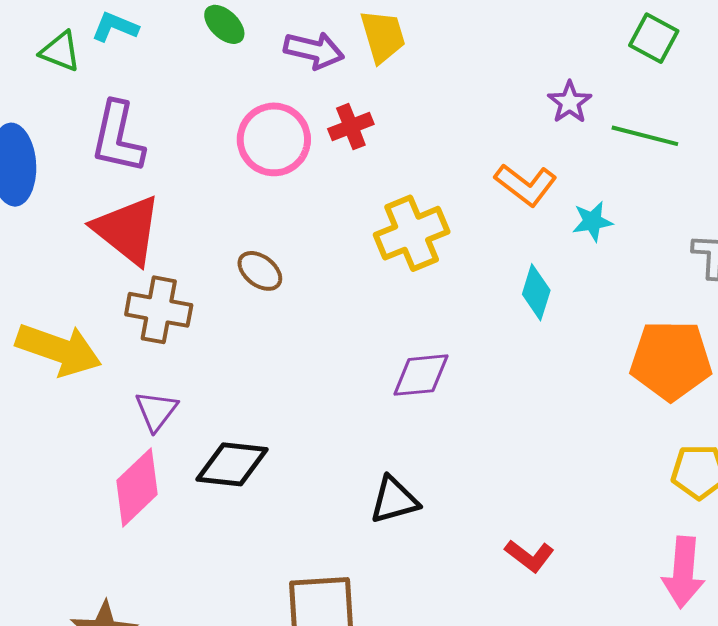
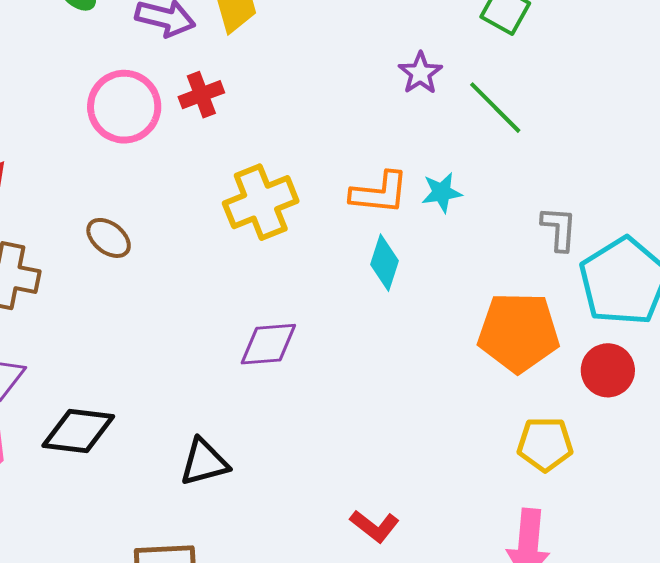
green line: (645, 136) -> (495, 108), turned 30
orange L-shape: (526, 185) -> (379, 193), moved, turned -32
black triangle: (394, 500) -> (204, 462), moved

